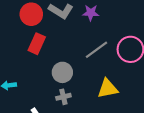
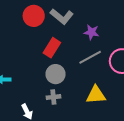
purple star: (91, 13) -> (91, 32), moved
red rectangle: (37, 44) -> (52, 48), moved

